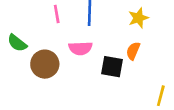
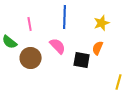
pink line: (57, 14) -> (30, 24), moved
pink semicircle: (80, 48) -> (58, 46), turned -132

